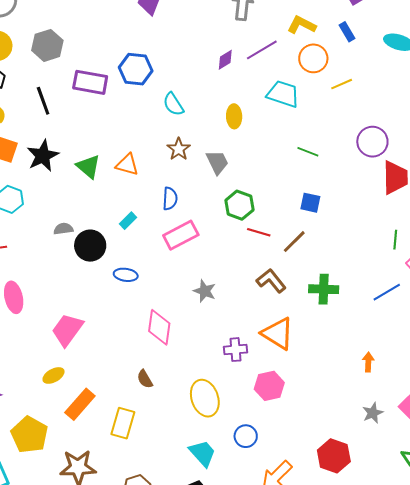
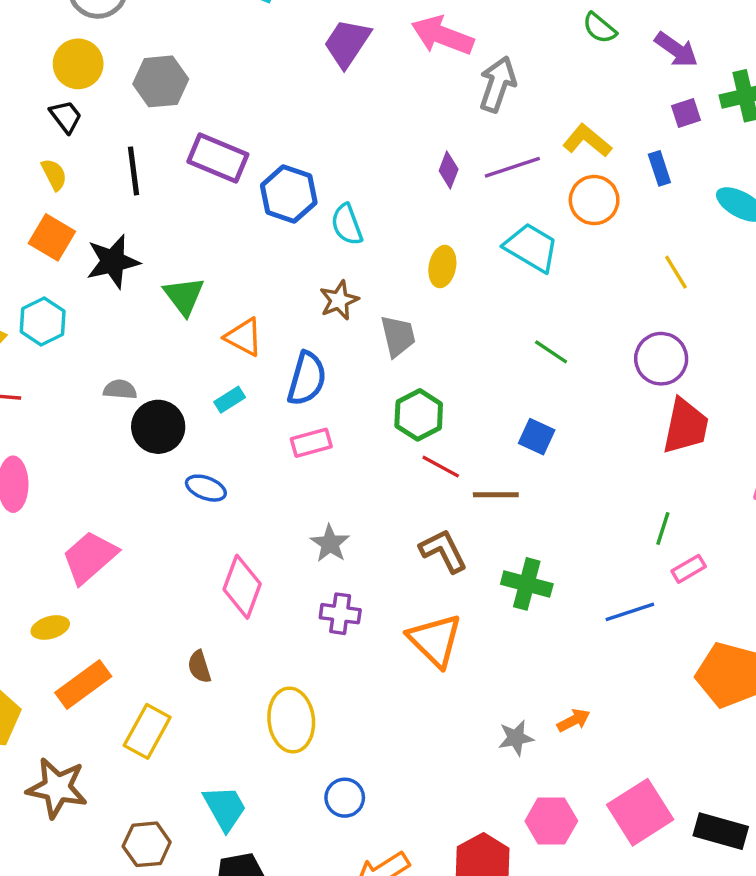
purple diamond: (225, 60) -> (449, 170), turned -50
blue hexagon: (136, 69) -> (289, 194), moved
yellow line: (342, 84) -> (676, 272), moved, turned 70
orange triangle: (127, 165) -> (244, 337), moved
blue semicircle: (170, 199) -> (307, 379), size x1.4
pink rectangle: (181, 235) -> (311, 443), size x0.7
brown line: (294, 242) -> (496, 495), turned 32
purple cross: (235, 350) -> (340, 614), moved
orange arrow: (368, 362) -> (574, 720), turned 48
pink hexagon: (269, 386) -> (551, 821), moved
gray star: (373, 413) -> (516, 738), moved
cyan trapezoid: (202, 453) -> (225, 808), moved

